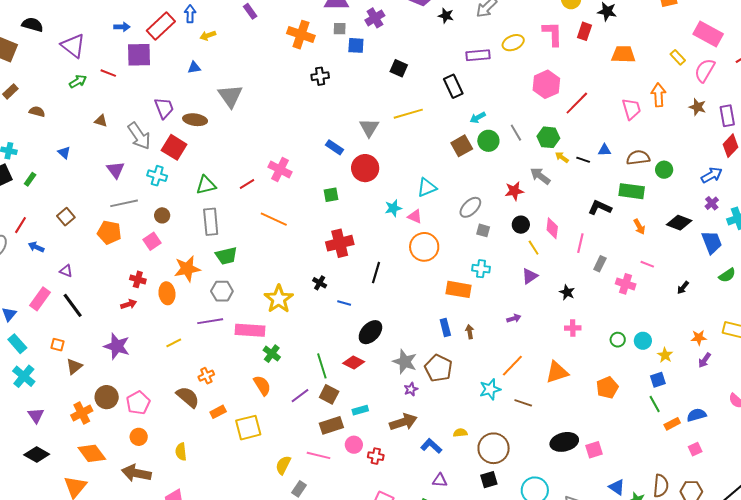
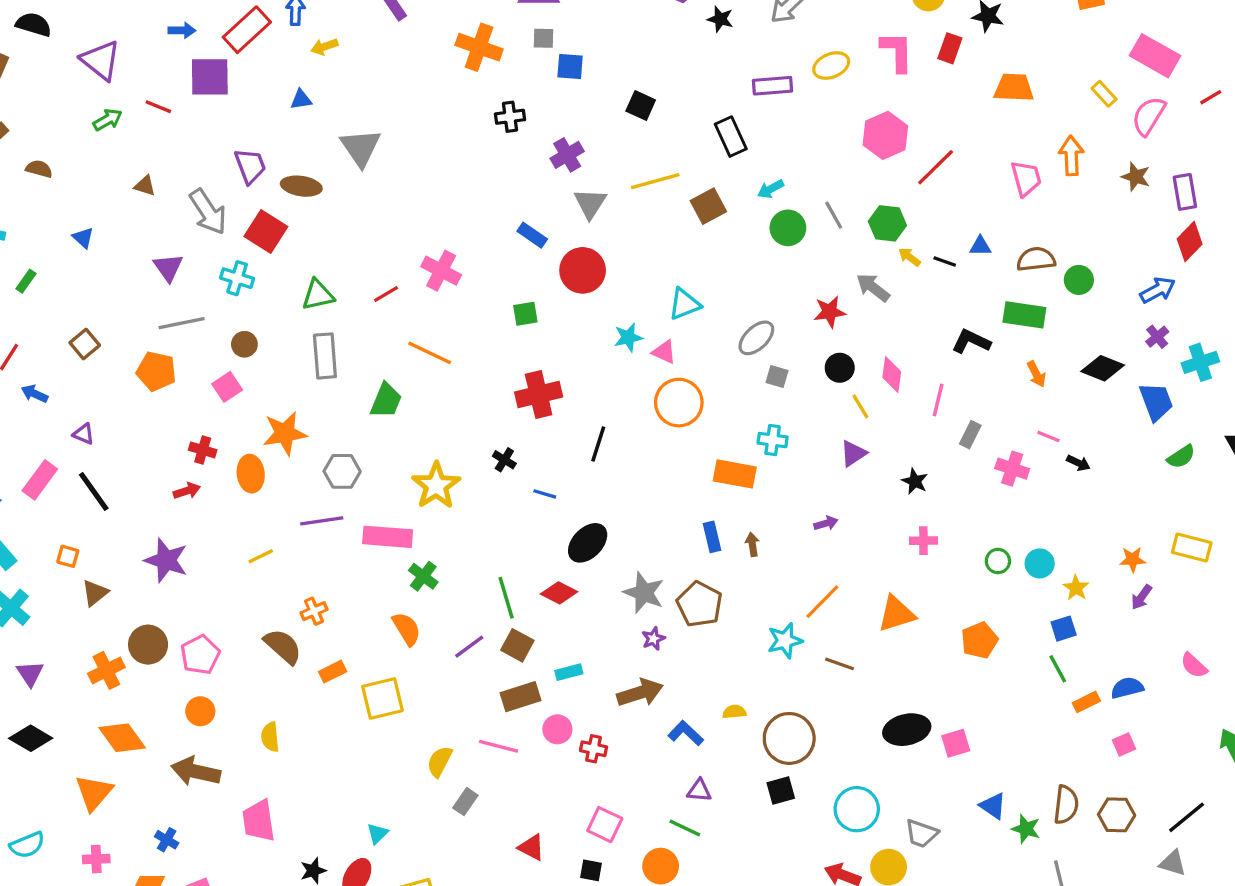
purple cross: (375, 18) -> (567, 155), moved
brown square: (462, 146) -> (708, 206), moved
green trapezoid: (226, 256) -> (386, 400), moved, turned -55
black arrow: (683, 288) -> (1078, 463), moved, turned -104

